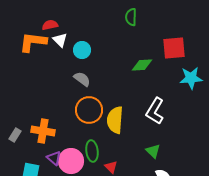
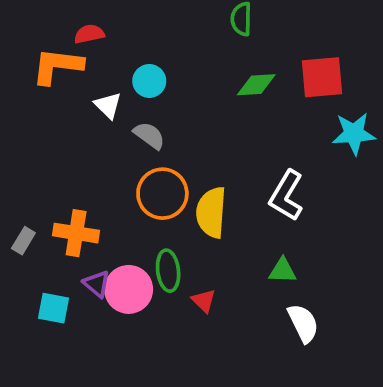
white triangle: (60, 40) -> (108, 105), moved
green diamond: (142, 65) -> (256, 85), moved
green triangle: (153, 151) -> (283, 271), turned -42

